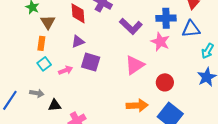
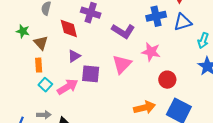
pink star: (160, 42) -> (151, 52), moved
pink triangle: (135, 65) -> (122, 64), moved
pink arrow: (66, 70) -> (68, 87), size x1.5

